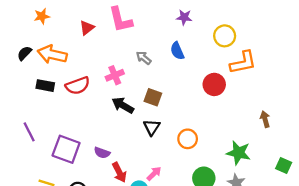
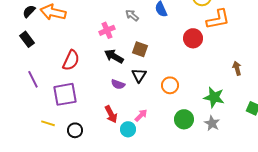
black rectangle: (45, 86) -> (27, 39), moved, turned 42
red semicircle: (78, 86) -> (71, 60), moved, turned -45
purple square: (66, 149) -> (65, 94), turned -30
purple semicircle: (102, 153) -> (118, 84), moved

